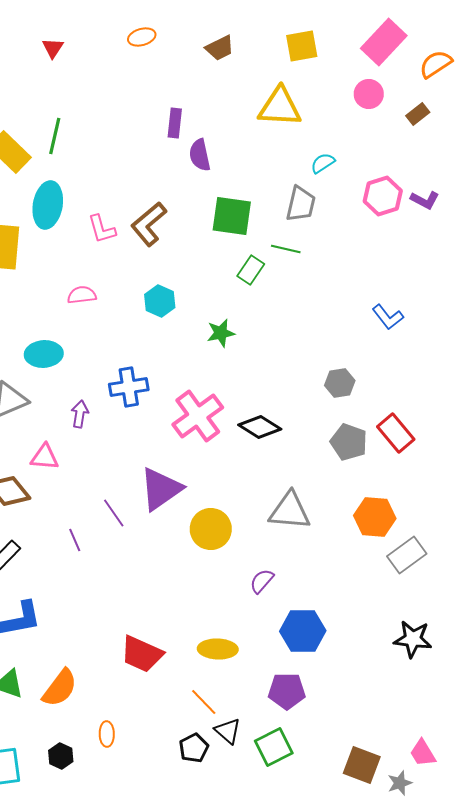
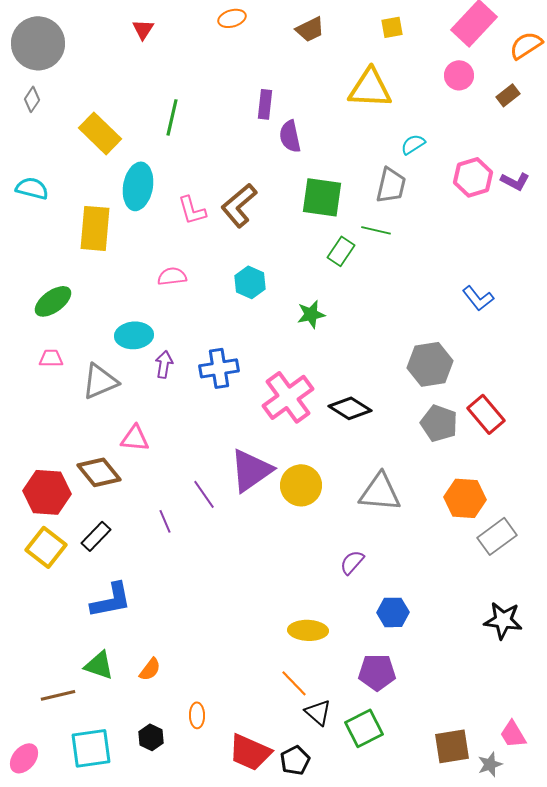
yellow square: (302, 46) -> (392, 27), size x0.7
green line: (55, 136) -> (172, 117), moved
gray hexagon: (340, 383) -> (430, 364), size x1.5
purple arrow: (80, 414) -> (164, 364), moved
yellow circle: (211, 529) -> (301, 485), moved
blue hexagon: (303, 631) -> (393, 612), size x0.7
red trapezoid: (142, 654) -> (250, 752), moved
orange semicircle: (60, 688) -> (150, 669), size x0.6
black pentagon: (194, 748) -> (295, 760), moved
brown square: (362, 765) -> (452, 746), turned -30

